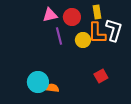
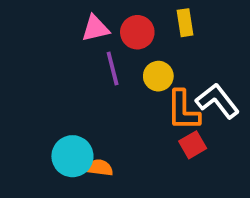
white L-shape: (114, 30) -> (217, 101), moved, turned -55
orange L-shape: (97, 33) -> (183, 110), moved

